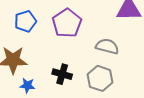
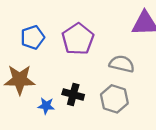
blue star: (27, 85) -> (46, 106), moved

